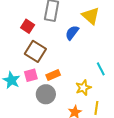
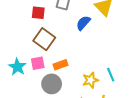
red square: (28, 26) -> (38, 13), turned -32
cyan line: (101, 69) -> (111, 75), moved

